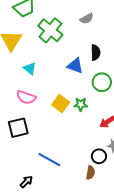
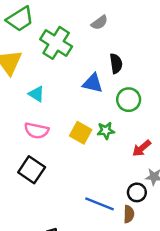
black square: (18, 128) -> (32, 170), turned -35
blue line: (49, 160) -> (100, 204), moved

